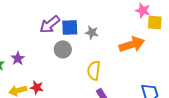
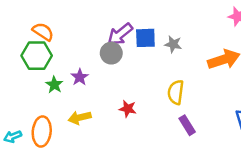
gray circle: (63, 49) -> (111, 53), moved
red star: (37, 87) -> (128, 109), moved

